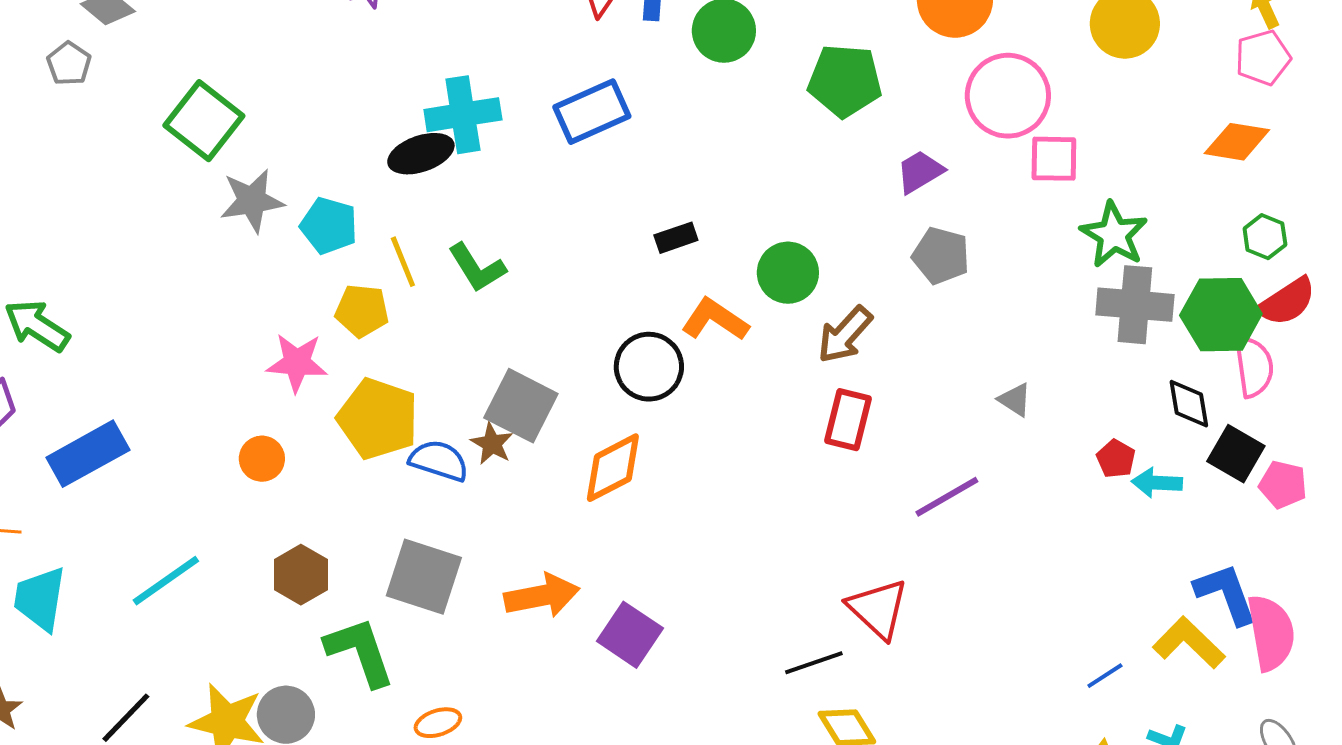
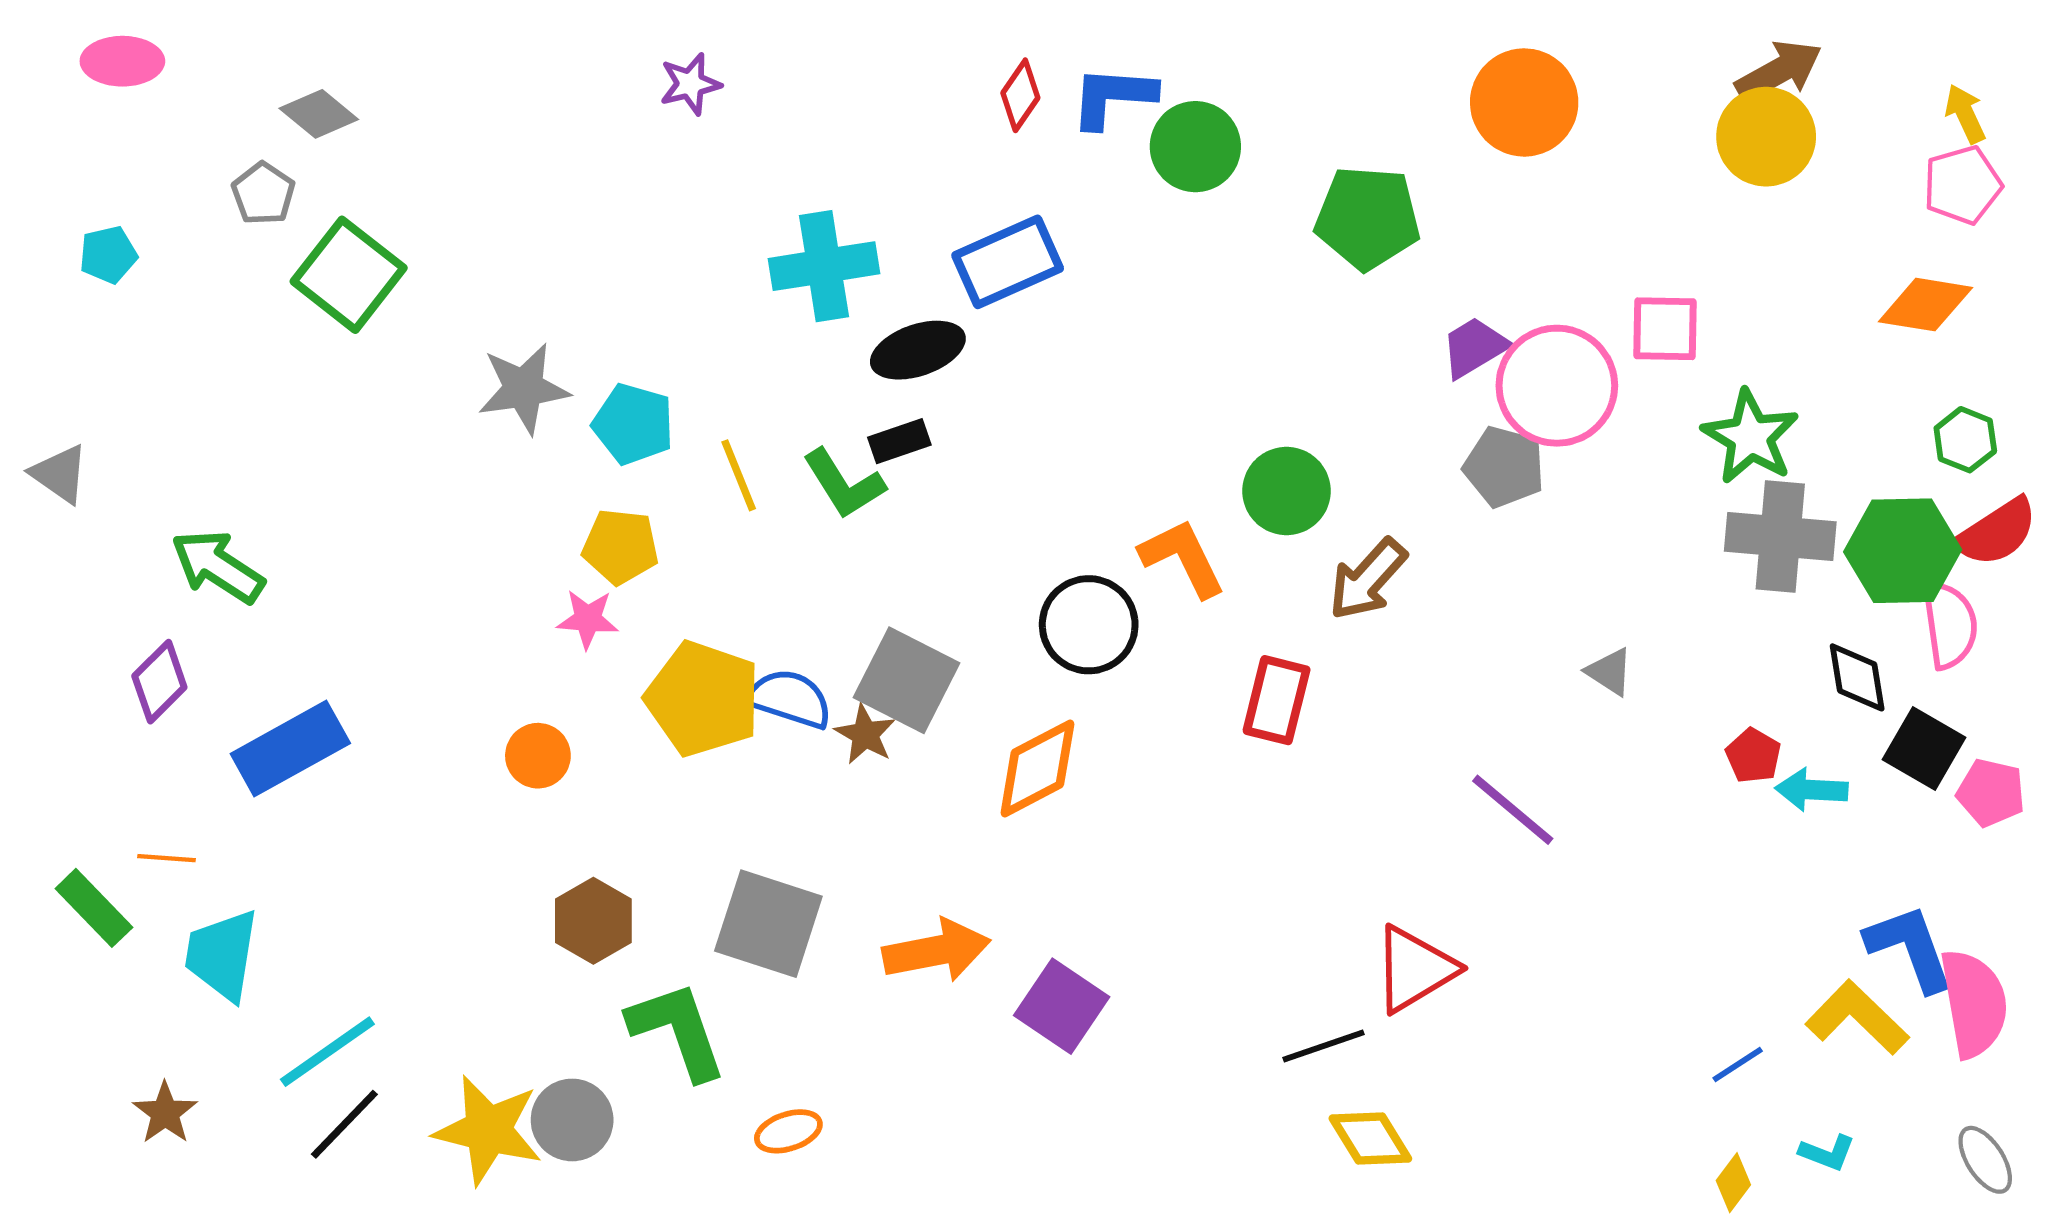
pink circle: (1008, 96) -> (1557, 386), moved
green square: (204, 121) -> (349, 275), moved
black ellipse: (421, 154) -> (918, 350), moved
black rectangle: (676, 238) -> (899, 441), moved
yellow pentagon: (362, 311) -> (620, 546), moved
orange L-shape: (715, 320) -> (1183, 558), turned 30
pink star: (297, 363) -> (588, 619), size x0.7
red rectangle: (848, 420) -> (1277, 700), moved
blue semicircle: (439, 461) -> (790, 699), moved
purple line: (947, 497) -> (1513, 810), turned 70
cyan line: (166, 581) -> (327, 1052), moved
red triangle: (878, 609) -> (1415, 969), turned 46

